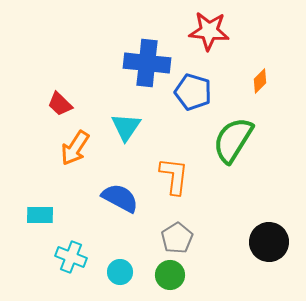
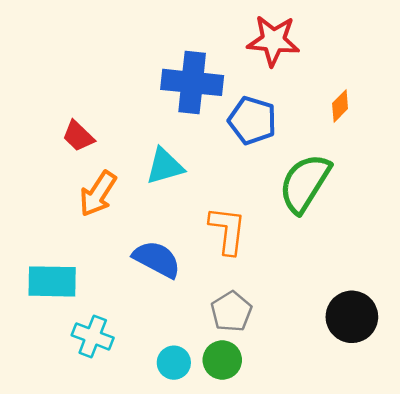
cyan triangle: (126, 127) -> (165, 166), turned 40
cyan rectangle: (40, 215) -> (52, 281), size x1.4
cyan circle: (120, 272) -> (174, 363), moved

